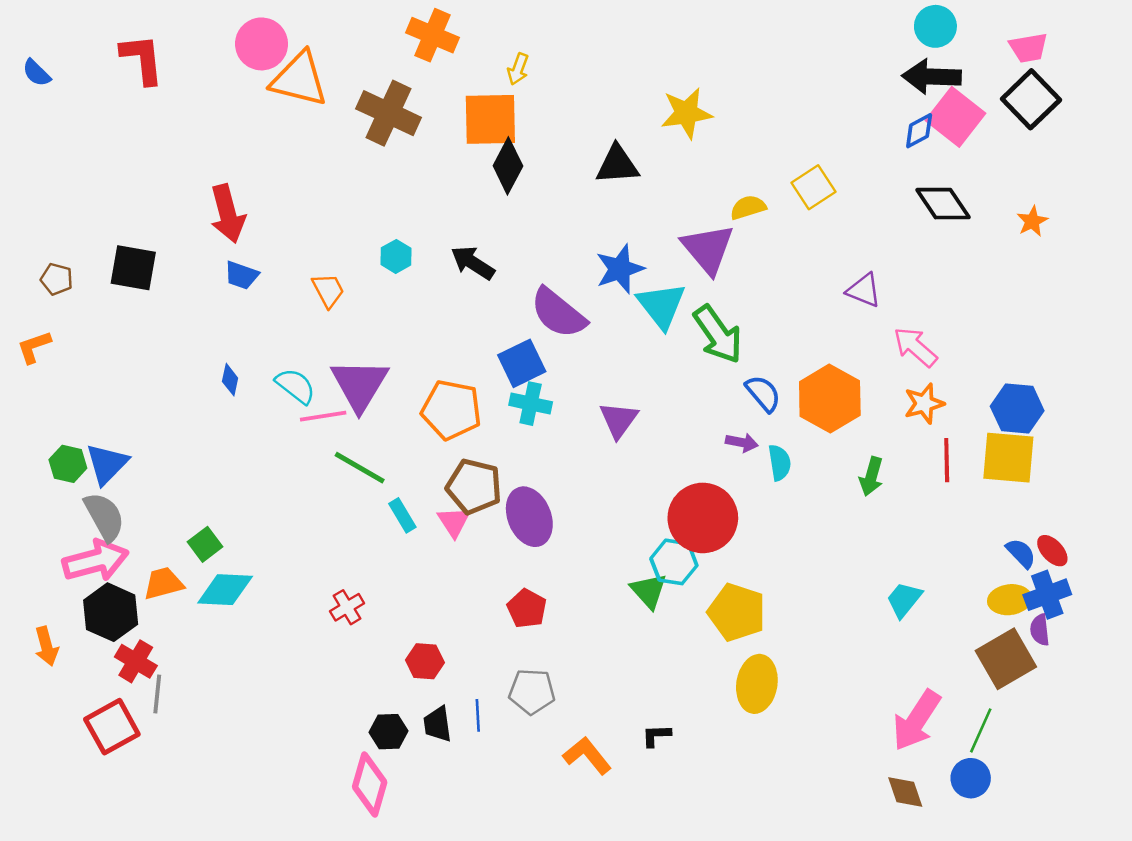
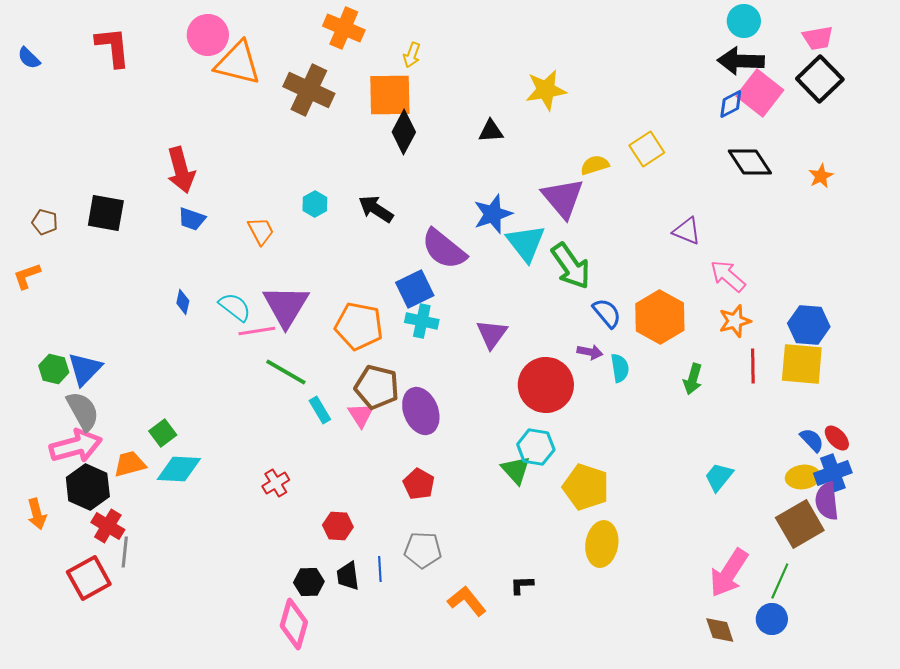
black triangle: (617, 165) -> (491, 131), size x0.7
red circle: (703, 518) -> (546, 385), moved
purple semicircle: (1040, 630) -> (827, 501), size x1.5

